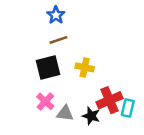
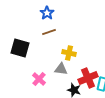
black square: (48, 67) -> (20, 48), moved, turned 30
gray triangle: (65, 113) -> (61, 69), moved

